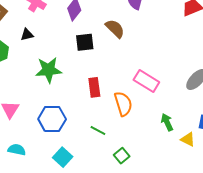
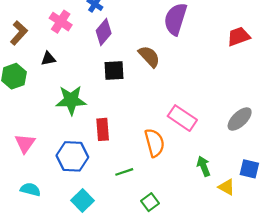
red rectangle: (94, 87) -> (103, 129), moved
green line: (98, 130) -> (124, 172), turned -49

